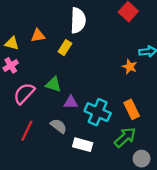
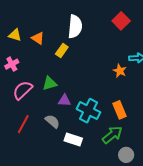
orange triangle: (38, 36) -> (38, 38), turned 40
yellow triangle: (12, 43) -> (15, 35), moved
green triangle: (53, 84) -> (50, 83), turned -35

